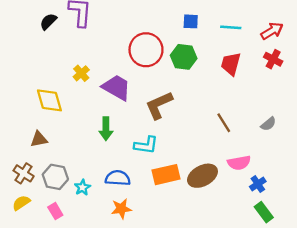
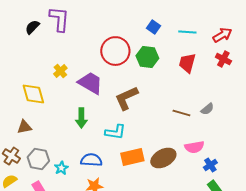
blue square: (191, 21) -> (153, 27), turned 32
brown line: (224, 123) -> (181, 113), turned -42
gray semicircle: (268, 124) -> (207, 109), moved

